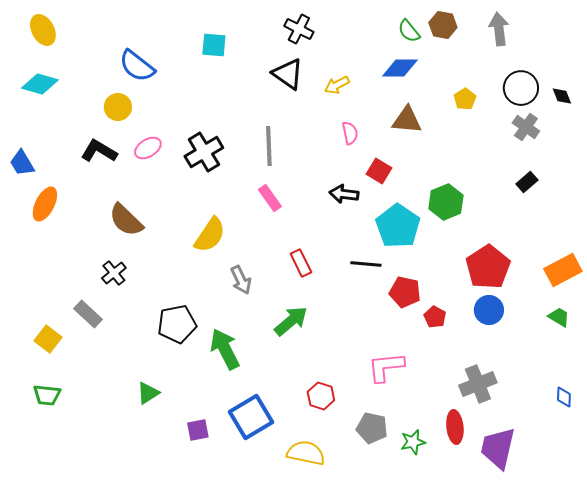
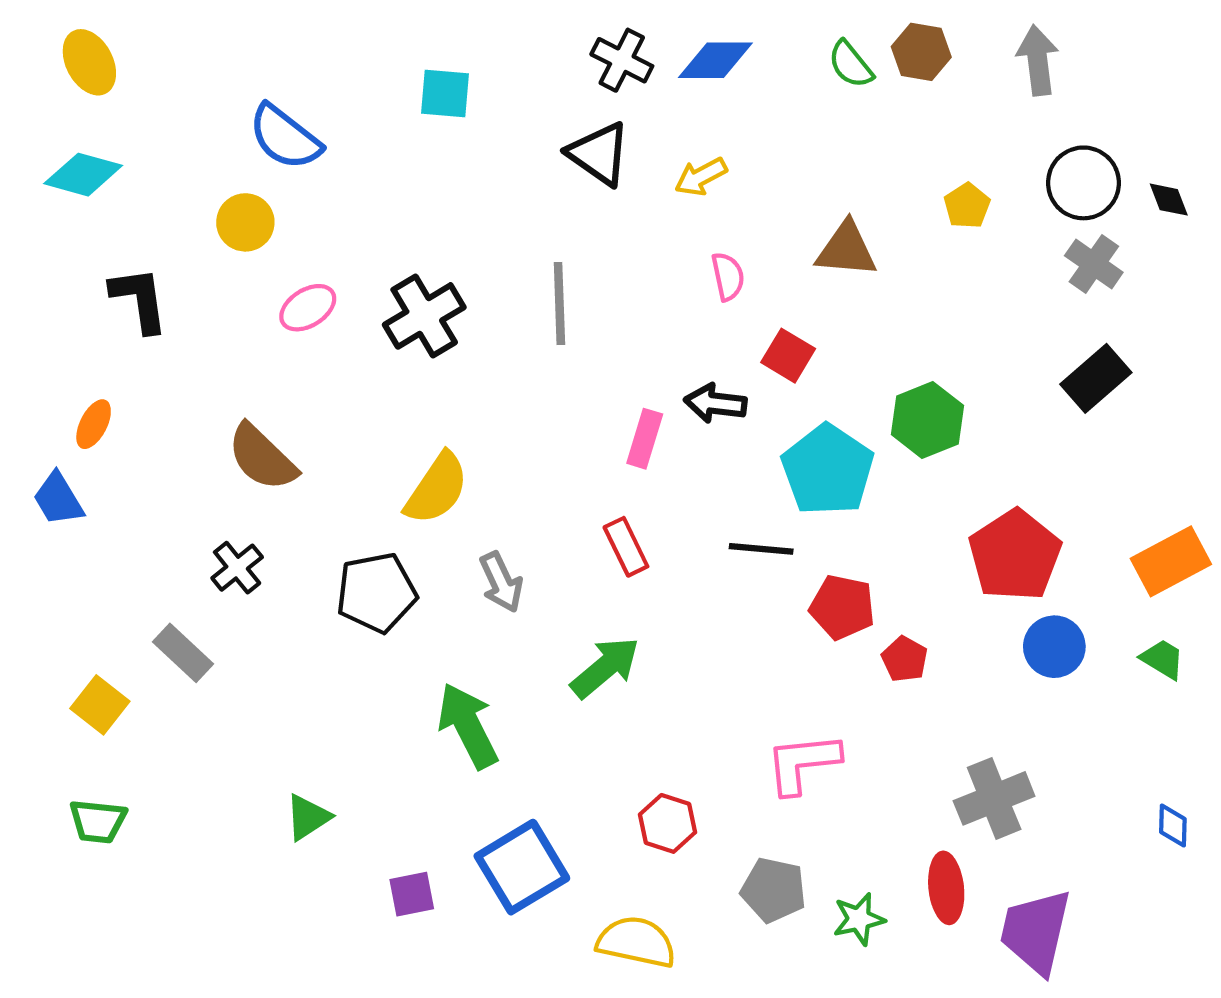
blue diamond: (400, 68) -> (715, 60), moved
black L-shape: (99, 151) -> (139, 299), moved, turned 51
blue trapezoid: (22, 163) -> (58, 499), moved
black rectangle: (527, 182) -> (1096, 378), size x1.5
pink rectangle: (270, 198) -> (645, 439), moved, turned 52
orange ellipse: (45, 204) -> (94, 424), size x0.7
blue circle: (489, 310) -> (1054, 647), moved
black pentagon: (177, 324) -> (376, 593), moved

